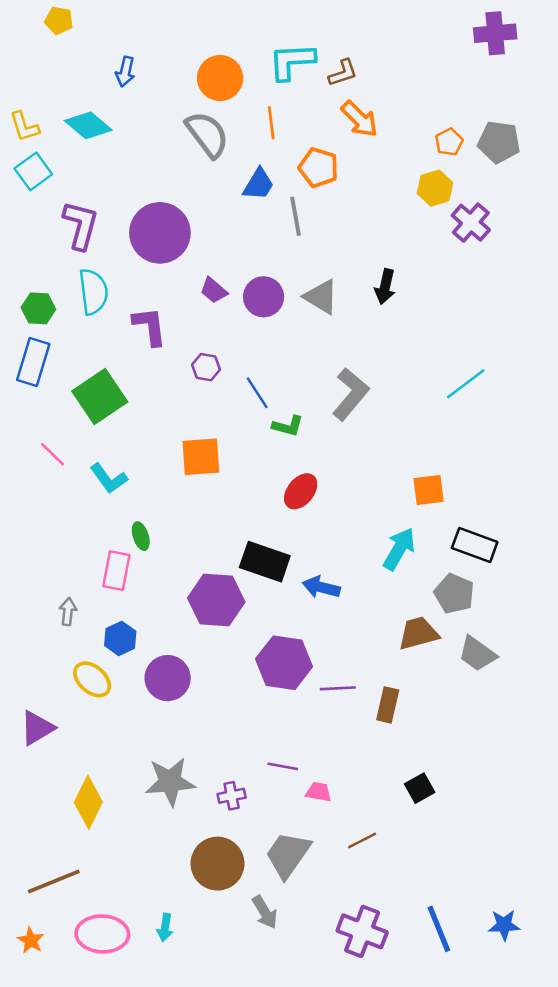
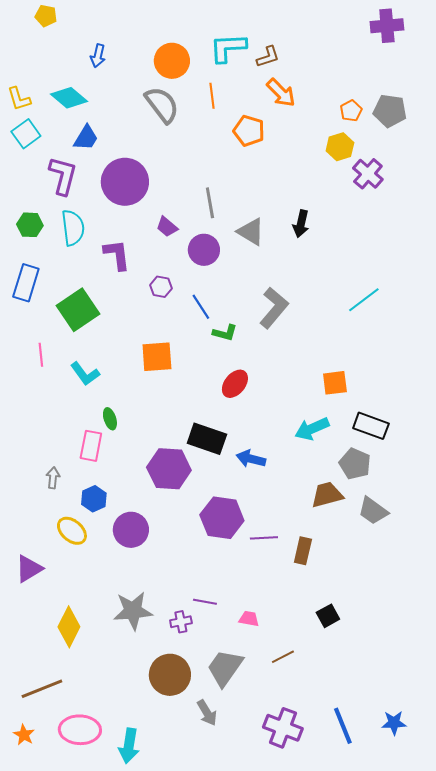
blue trapezoid: (258, 184) -> (86, 138), moved
gray line: (296, 216) -> (210, 203), moved
purple circle: (264, 297) -> (204, 250), moved
green hexagon: (38, 308) -> (30, 225), moved
pink line: (52, 454) -> (41, 355), turned 40
cyan arrow: (399, 549) -> (312, 429), turned -144
purple line: (283, 766) -> (205, 602), moved
cyan arrow: (165, 928) -> (129, 746), moved, size x1.6

